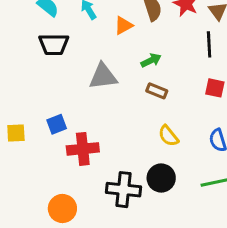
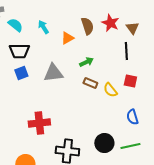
blue square: (57, 124) -> (21, 73), moved
yellow semicircle: (168, 136) -> (110, 90), moved
black circle: (161, 178) -> (104, 143), moved

